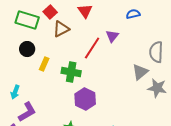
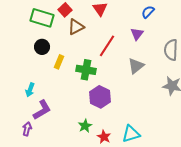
blue semicircle: (133, 14) -> (148, 12), turned -32
purple triangle: (112, 36) -> (137, 34), moved
gray triangle: (140, 72) -> (136, 66), moved

